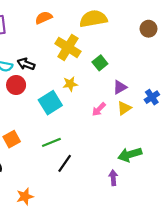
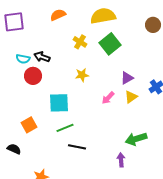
yellow cross: (68, 47) -> (80, 42), size x0.6
green square: (100, 63) -> (110, 44), moved, size x1.5
cyan square: (50, 103) -> (59, 103), moved, turned 30
black line: (65, 163) -> (77, 147), turned 66

